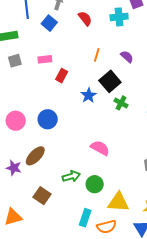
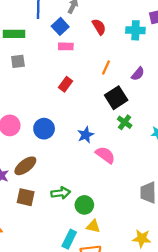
purple semicircle: (127, 57) -> (138, 74), turned 80
pink rectangle: (45, 59) -> (66, 46), moved
blue star: (89, 95) -> (86, 135), moved
pink semicircle: (100, 148) -> (105, 155), moved
brown square: (42, 196) -> (26, 197), moved, turned -30
yellow triangle: (118, 202) -> (93, 226), moved, size x0.6

